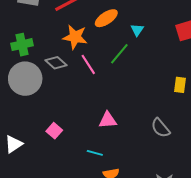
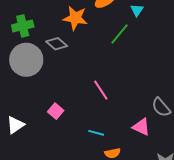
pink line: (88, 64) -> (101, 90), moved
pink triangle: (108, 120) -> (141, 127), moved, turned 30

